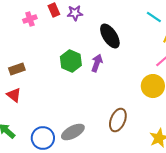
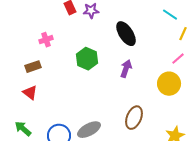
pink cross: (30, 19) -> (46, 40), moved
purple arrow: (97, 63) -> (126, 69), moved

